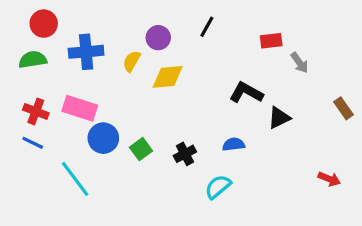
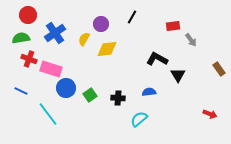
blue cross: (86, 52) -> (55, 33), turned -30
red cross: (36, 111) -> (29, 59), moved
black triangle: (279, 118) -> (178, 75), turned -35
black cross: (185, 154) -> (118, 98), turned 32

